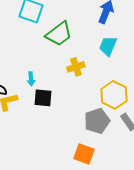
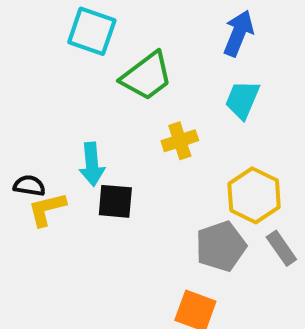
cyan arrow: (31, 79) -> (92, 164), size x1.5

